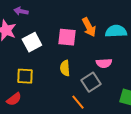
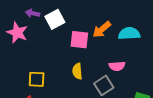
orange arrow: (89, 27) -> (102, 30), turned 78
white square: (32, 42) -> (55, 19), moved

